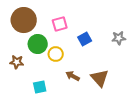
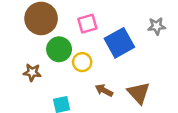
gray star: (119, 38) -> (157, 26), moved
blue square: (85, 39) -> (119, 43), size x1.6

